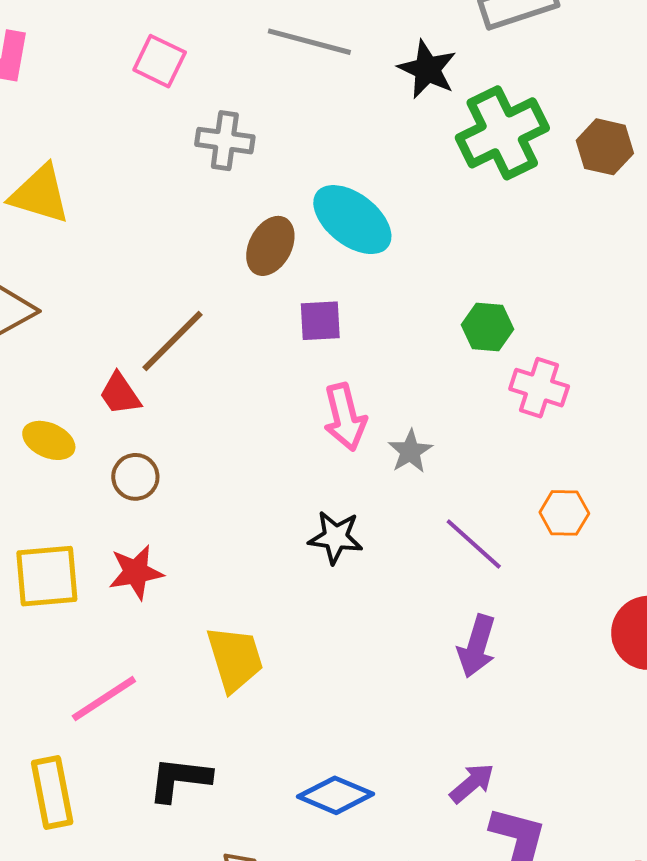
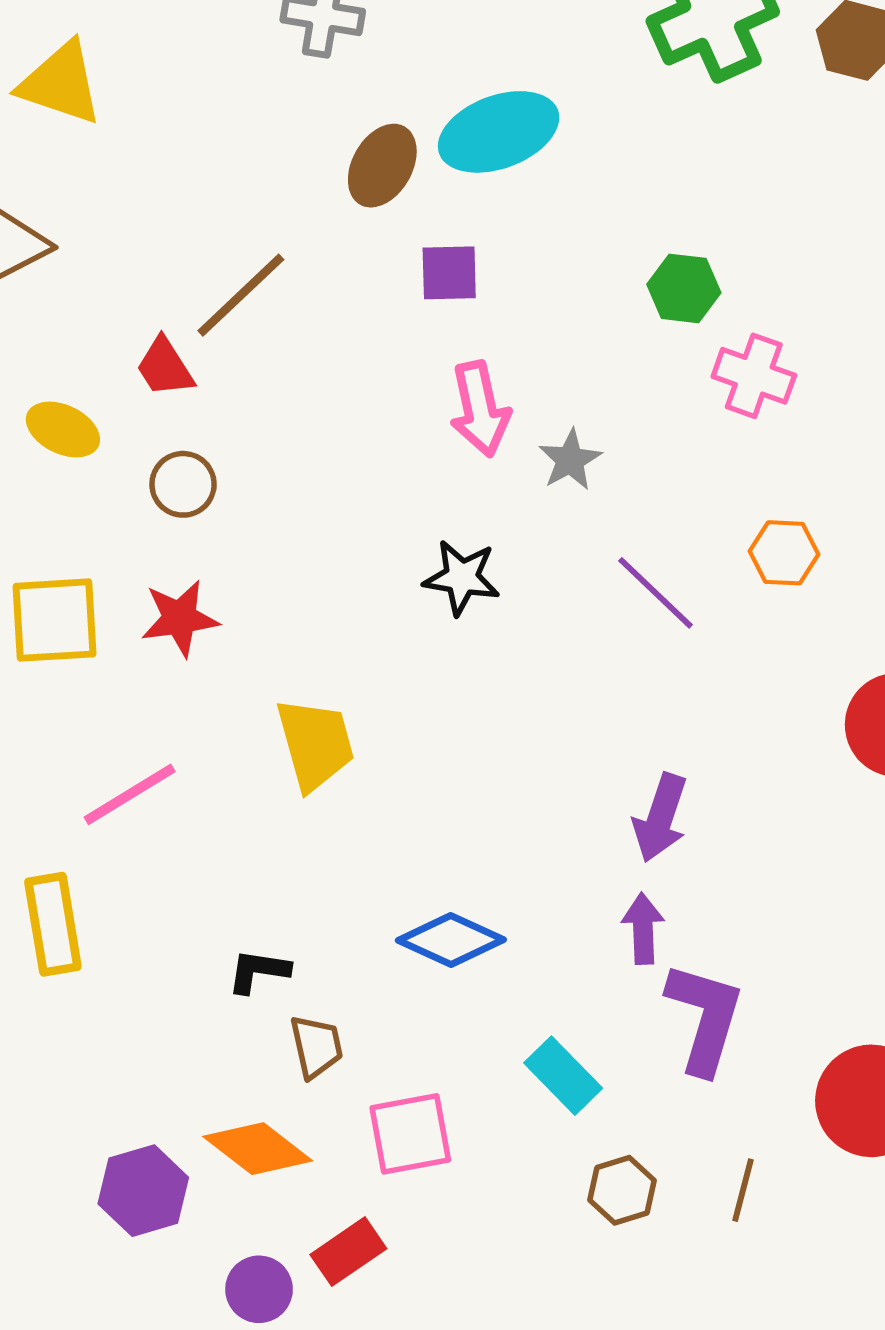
cyan ellipse: (352, 220) -> (499, 132), turned -60
purple arrow: (477, 646) -> (660, 818), moved
black L-shape: (179, 779) -> (258, 971), moved, size x0.7
purple arrow: (472, 783) -> (643, 929), turned -54

